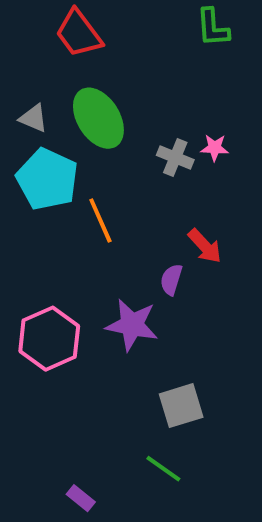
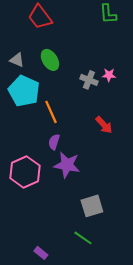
green ellipse: (98, 118) -> (50, 60), size x0.7
purple semicircle: (171, 280) -> (54, 142), moved

